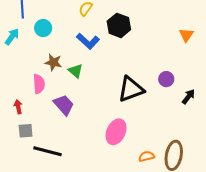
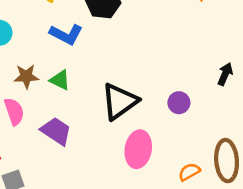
purple circle: (166, 79) -> (179, 103), moved
black triangle: (131, 89) -> (120, 101), moved

